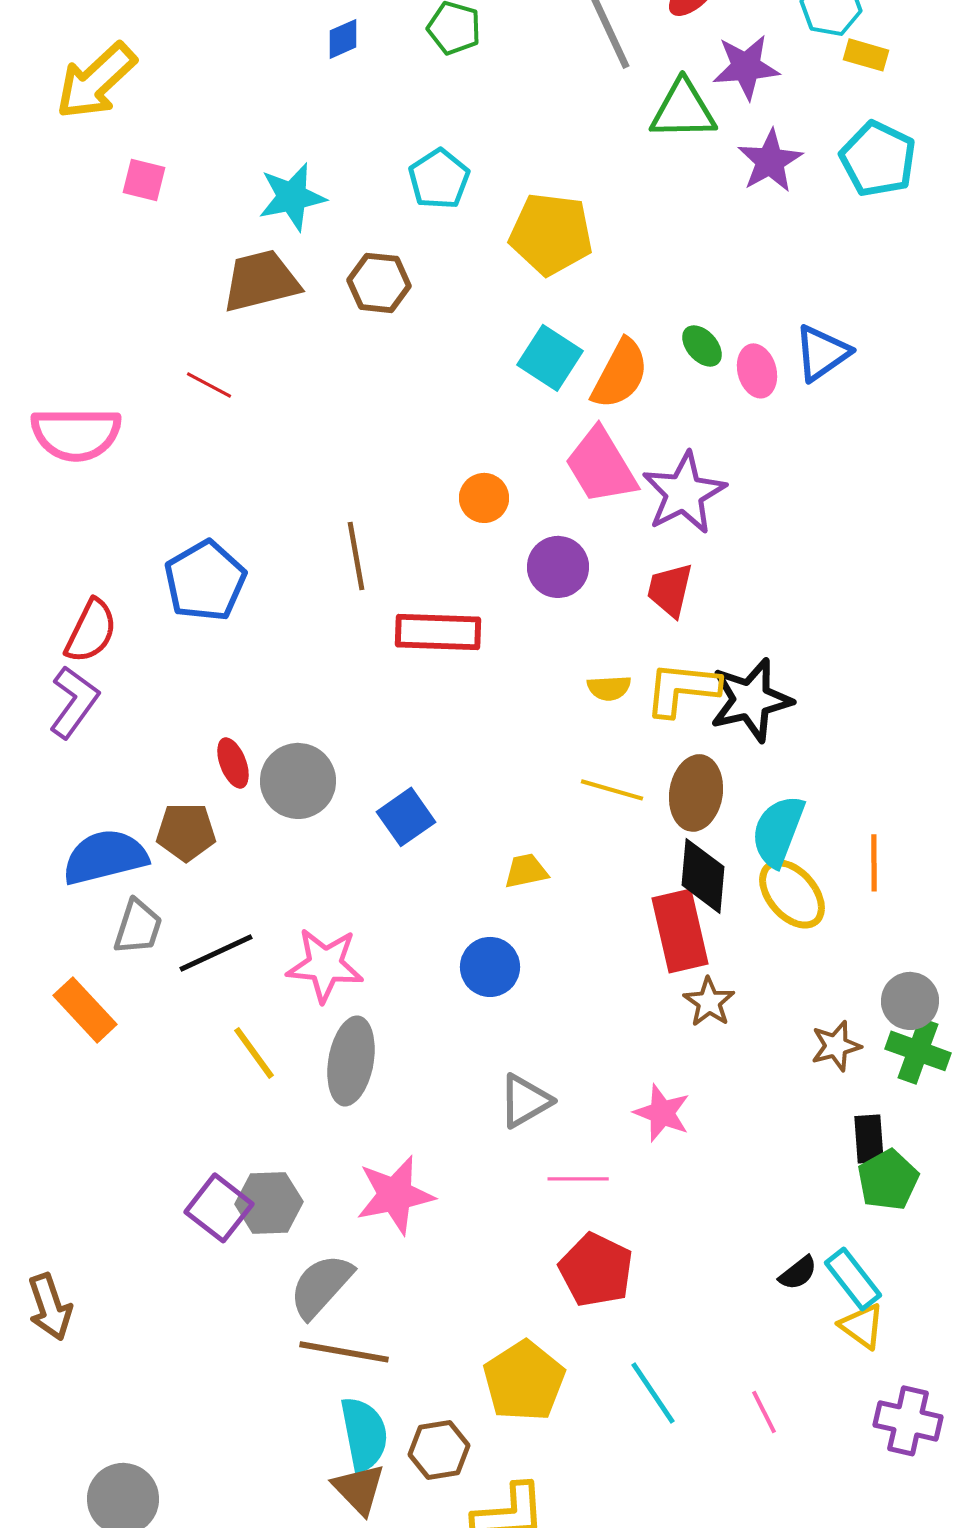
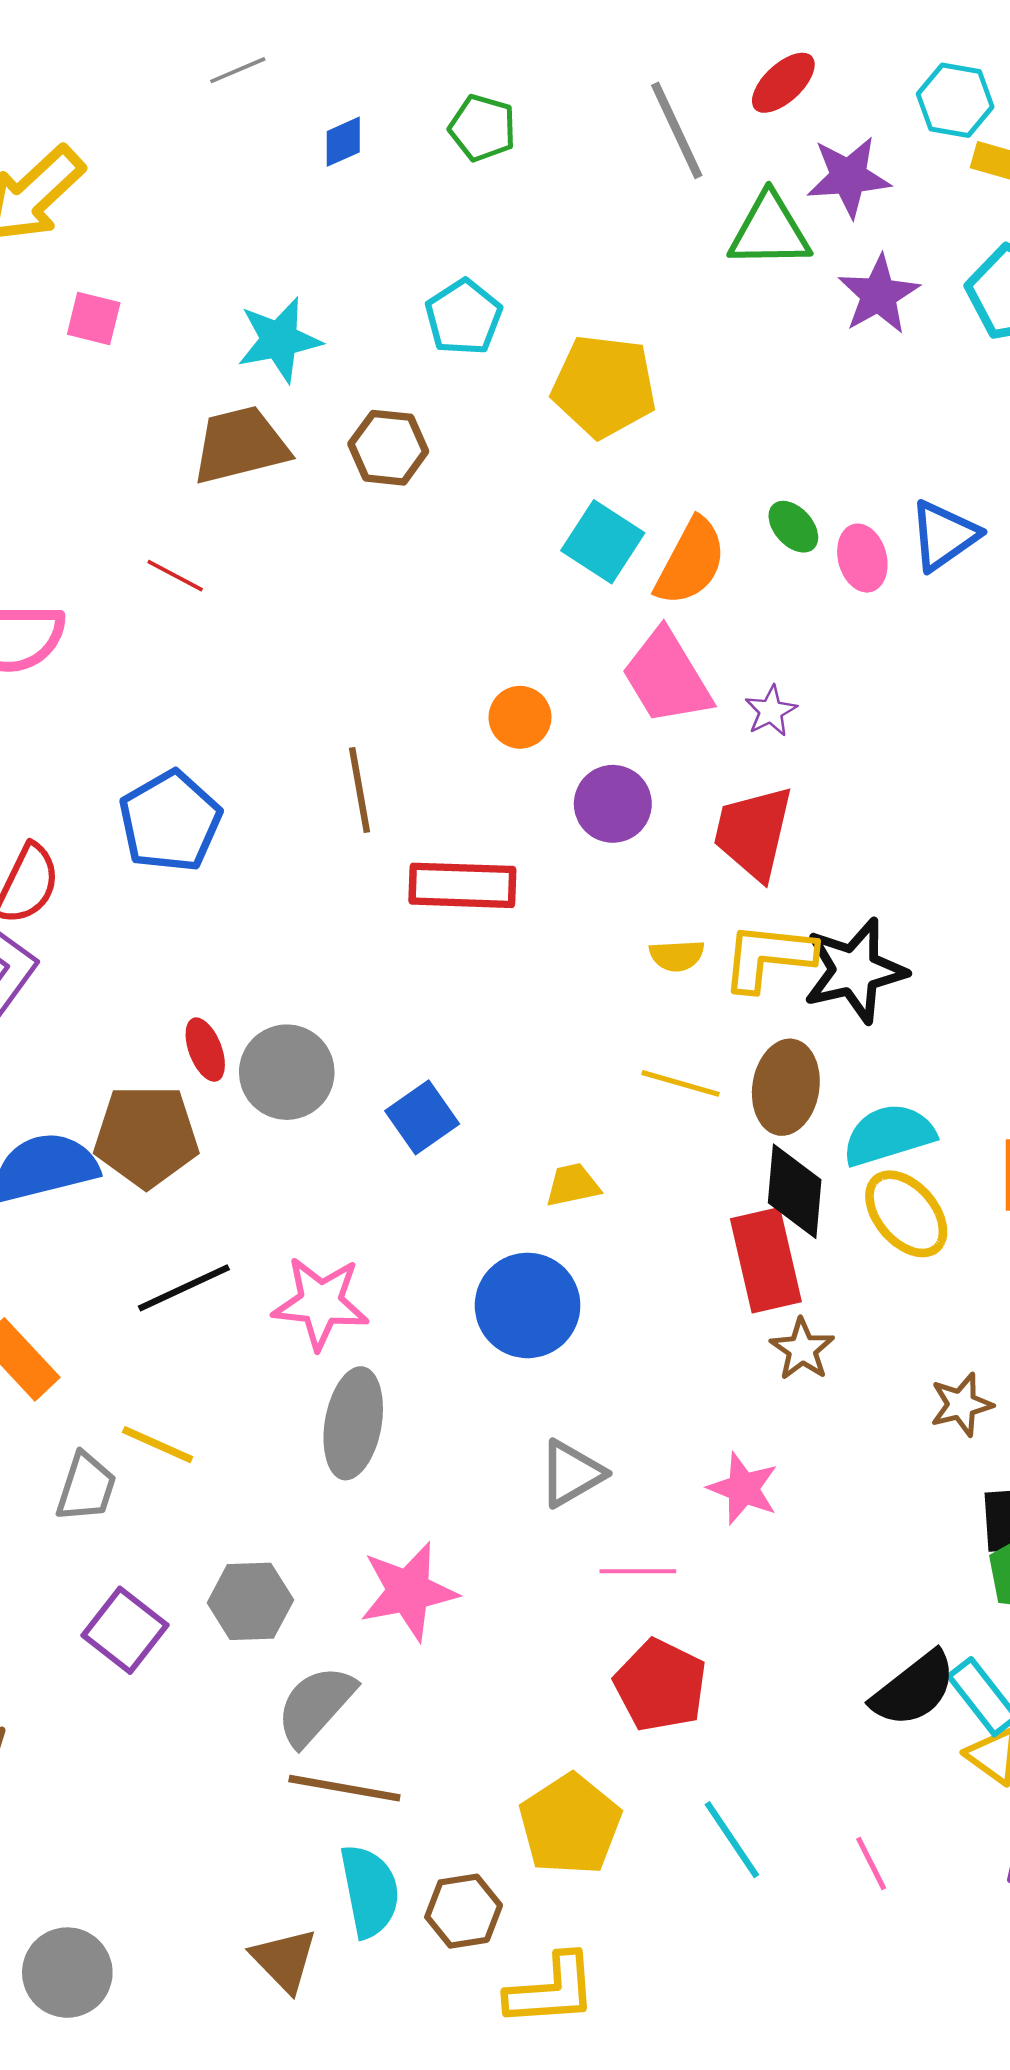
purple star: (684, 493) -> (771, 711), size x0.5
red trapezoid: (670, 590) -> (753, 833), size x1.4
cyan semicircle: (778, 831) -> (889, 1135), turned 52
brown pentagon: (186, 832) -> (146, 1136), size x1.4
gray trapezoid: (138, 927) -> (86, 1487), moved
blue circle: (490, 967) -> (528, 1305), size x1.4
yellow line: (254, 1053) -> (158, 1445), moved, turned -30
purple square: (219, 1208) -> (125, 1630), moved
black semicircle: (798, 1273) -> (914, 1689), size x1.8
brown triangle: (359, 1489) -> (284, 1960), moved

